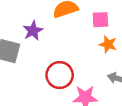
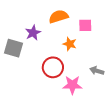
orange star: (108, 44) -> (70, 44), moved

